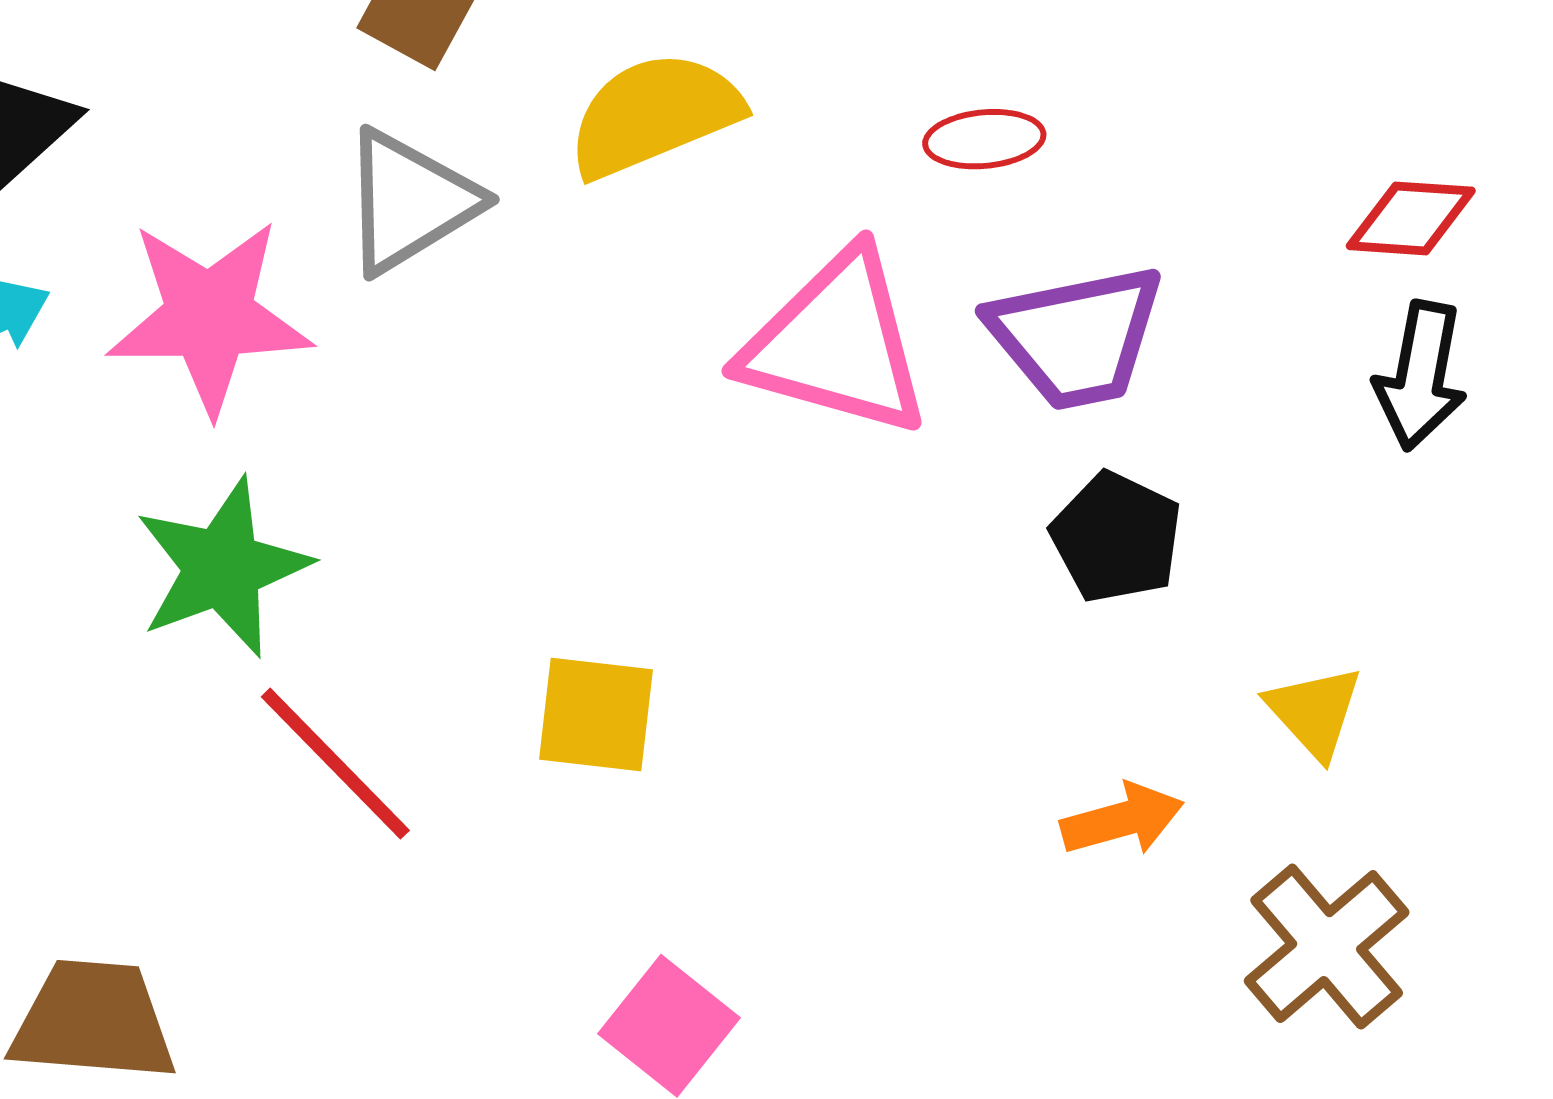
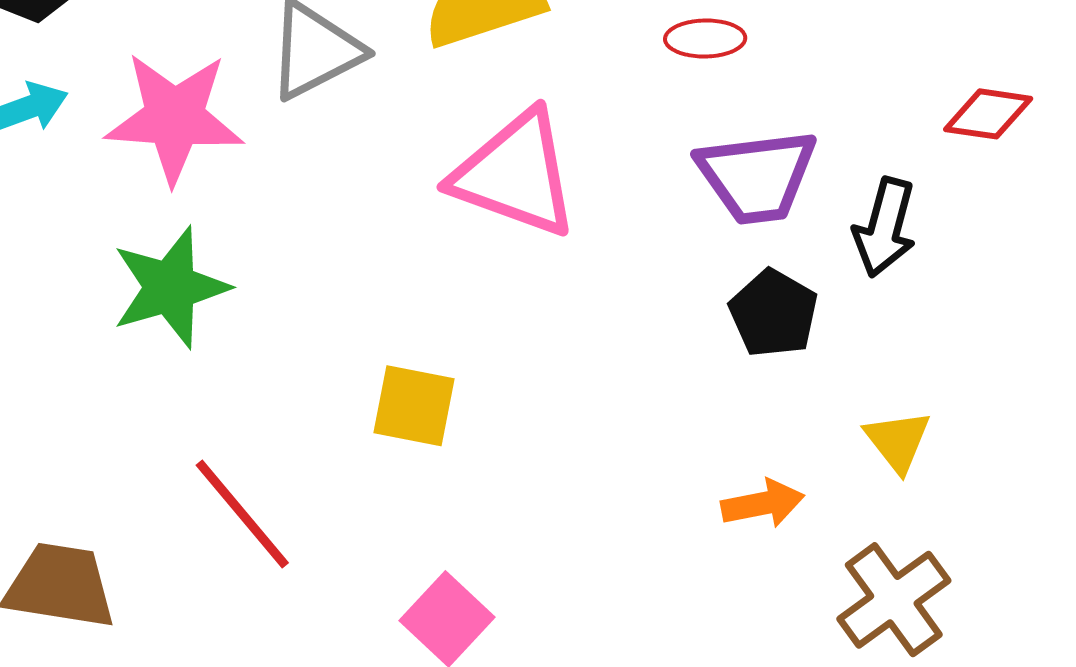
pink triangle: (836, 344) -> (515, 174), moved
black arrow: (1421, 376) -> (885, 227), moved
red line: (335, 764) -> (242, 514), moved

